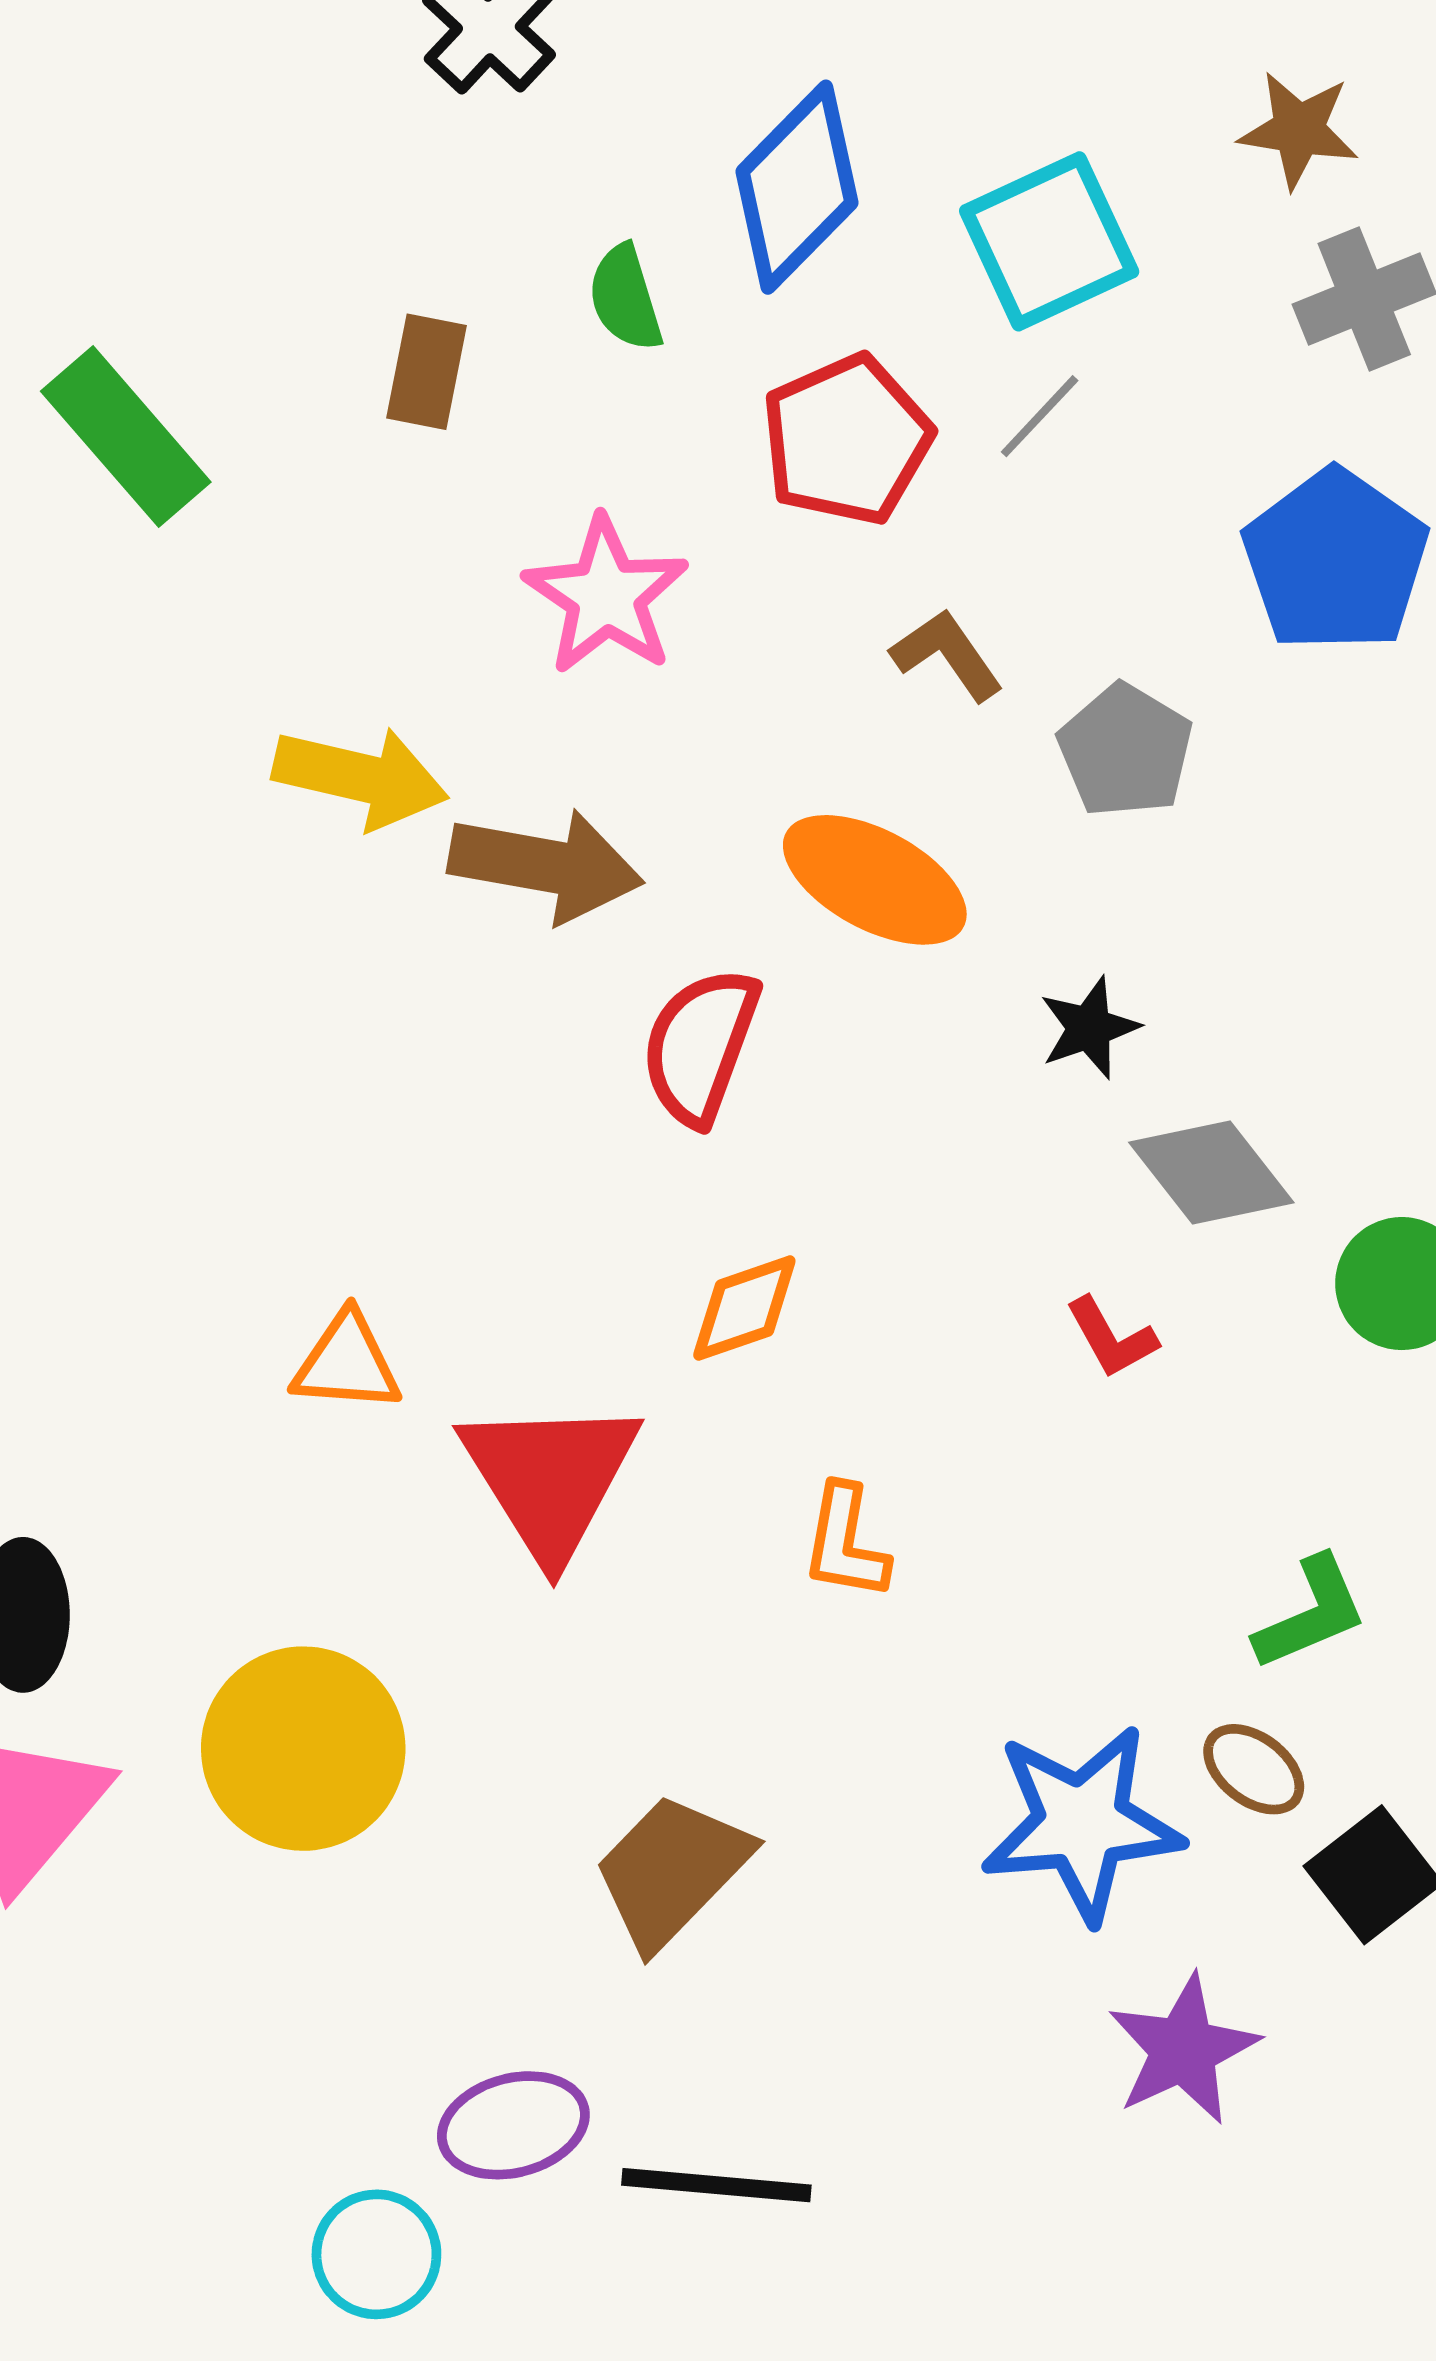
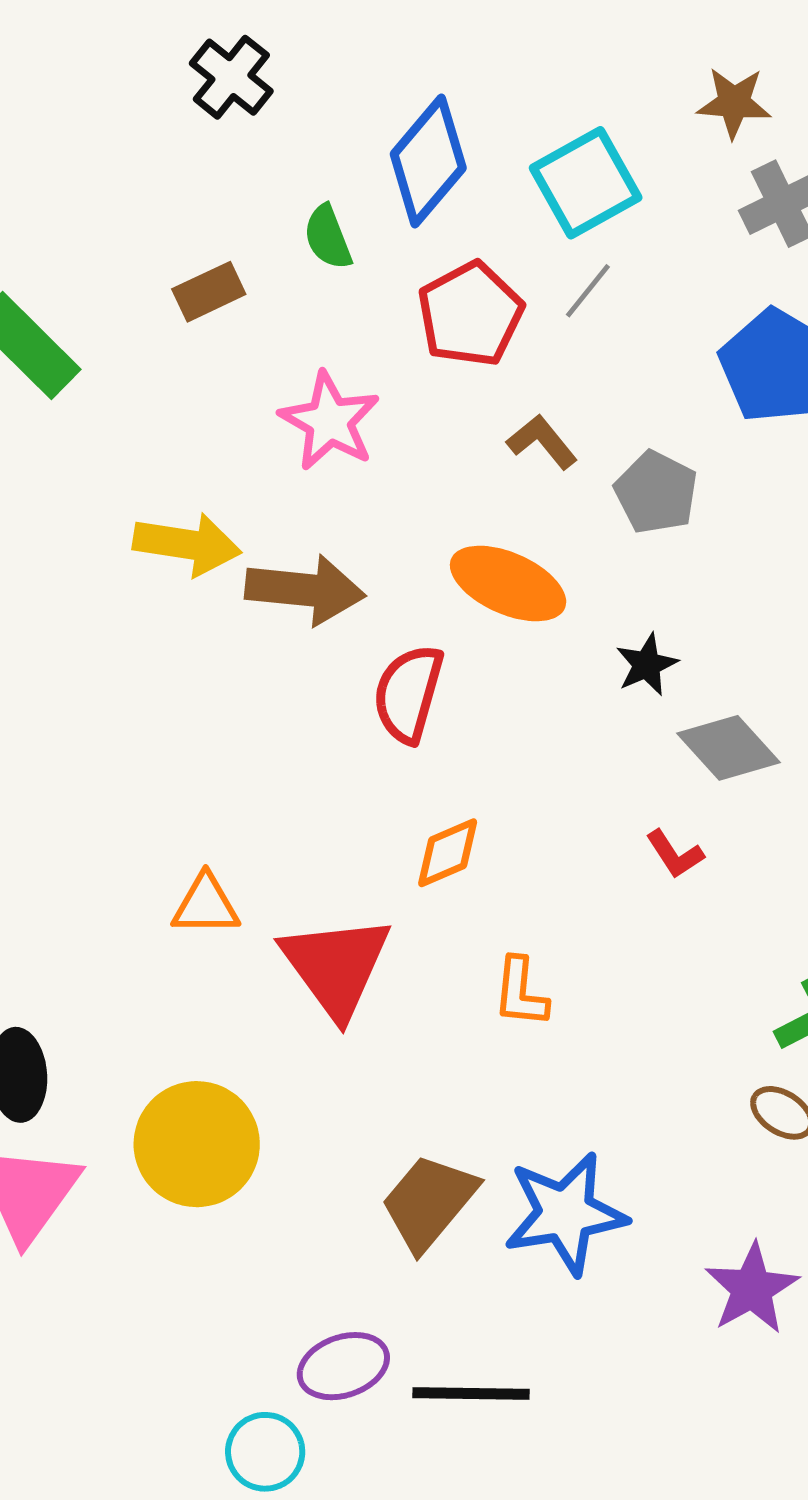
brown rectangle: (426, 372) -> (209, 292), turned 58
blue star: (1082, 1823) -> (565, 1213), moved

